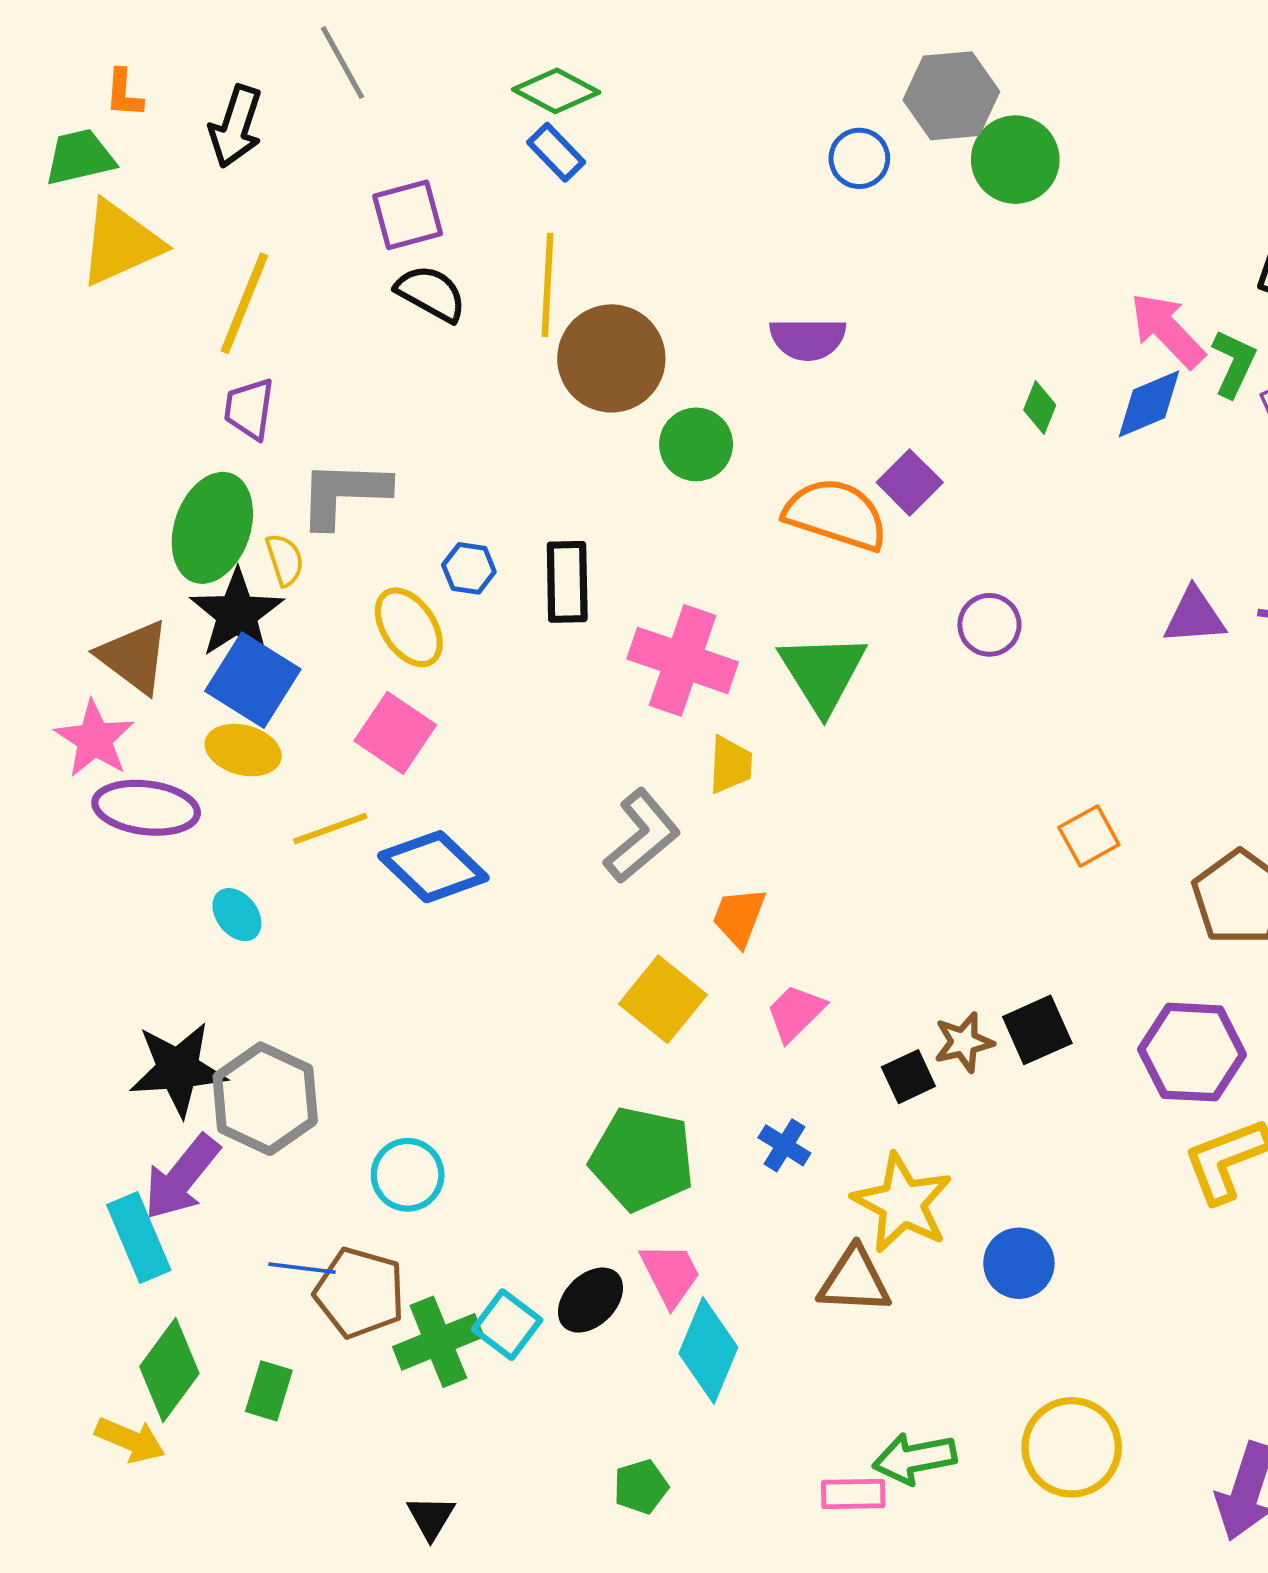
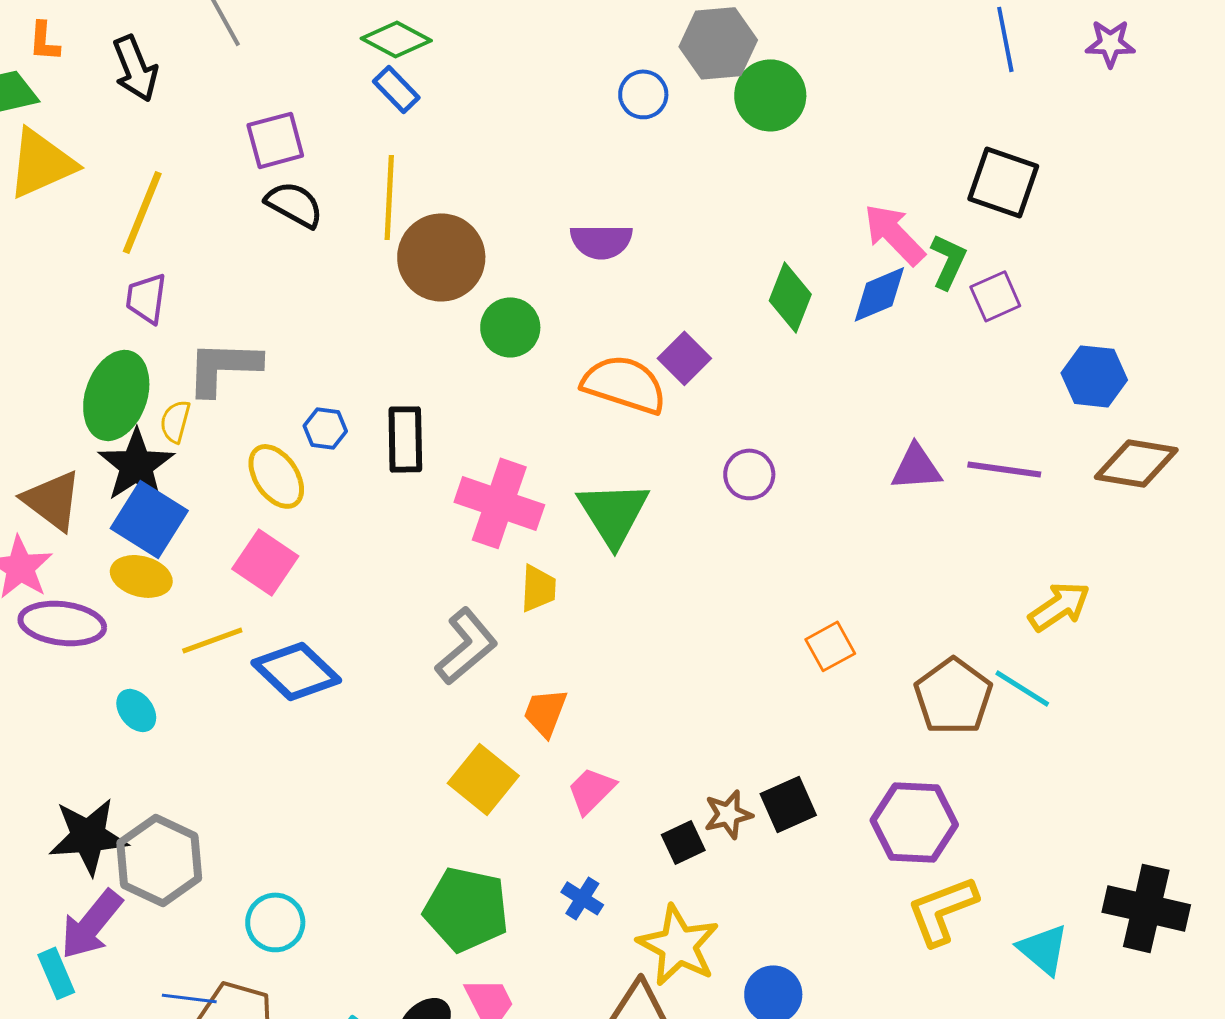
black arrow: (236, 126) -> (135, 68), turned -40
green diamond: (1040, 408) -> (790, 297), size x1.6
yellow semicircle: (285, 560) -> (175, 421), turned -147
cyan rectangle: (139, 1237) -> (56, 973), size x0.7

